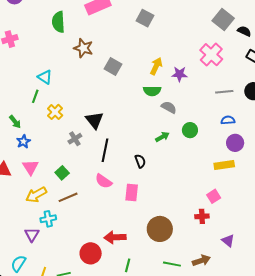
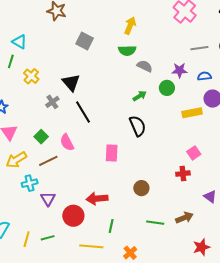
gray square: (113, 67) -> (85, 41), moved
purple star: (180, 74) -> (180, 70), moved
black line: (105, 150) -> (83, 112), turned -40
black semicircle: (140, 161) -> (138, 126), moved, size x1.5
yellow rectangle: (224, 165) -> (192, 113), moved
pink semicircle: (103, 181) -> (67, 142), moved, turned 30
brown circle: (160, 229) -> (141, 188), size x0.6
purple triangle: (32, 235) -> (48, 199), moved

